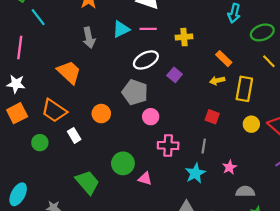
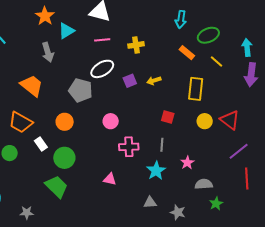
cyan triangle: (121, 29) -> (66, 31), moved
orange rectangle: (224, 59) -> (187, 53), moved
purple square: (175, 75) -> (130, 81), turned 32
yellow arrow: (217, 81) -> (154, 81), moved
gray pentagon: (135, 92) -> (81, 90), moved
green circle: (123, 163) -> (64, 158), moved

